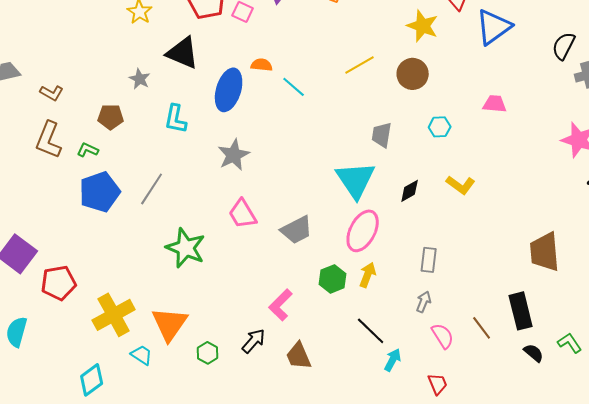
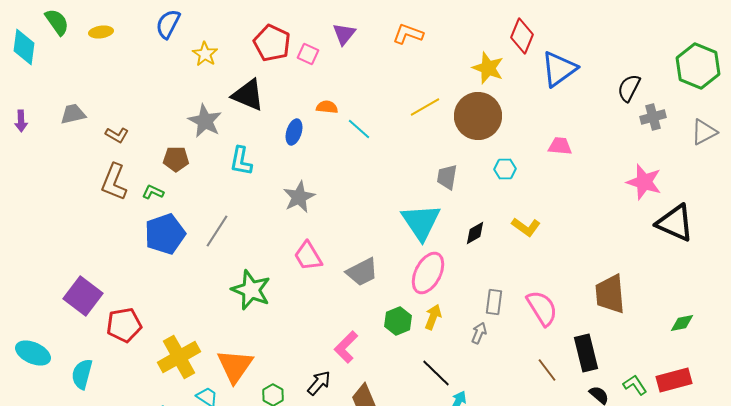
brown circle: (413, 74) -> (478, 116), size x1.5
gray star: (140, 79) -> (205, 121), size x1.6
blue ellipse: (229, 90) -> (294, 132), size x0.6
gray arrow: (424, 302) -> (479, 333), moved
pink semicircle: (443, 336) -> (542, 308), moved, size x1.4

